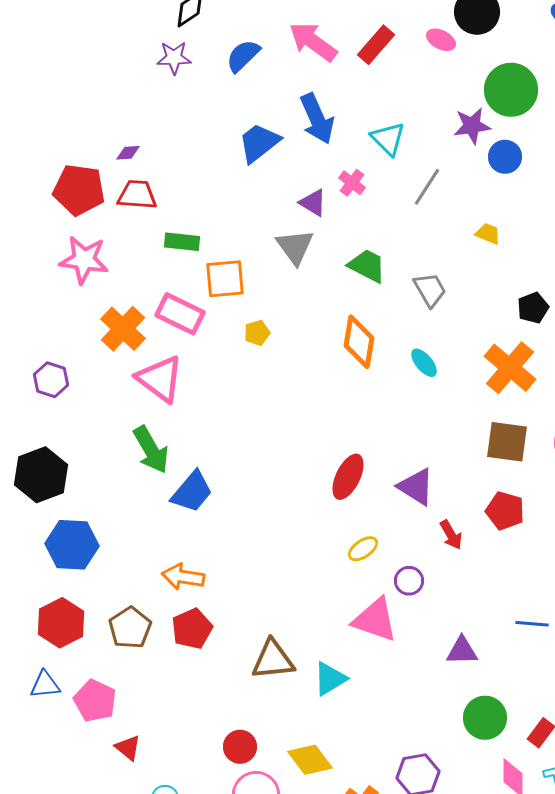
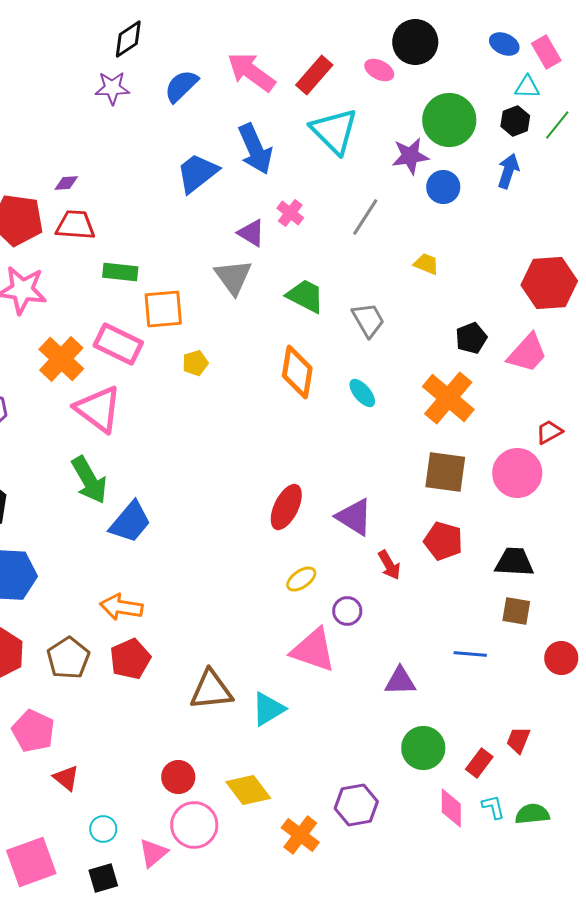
cyan triangle: (388, 139) -> (334, 131), moved, size x1.4

